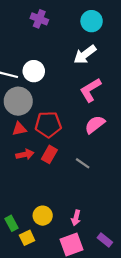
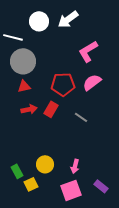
white arrow: (85, 54) -> (68, 19), moved
white circle: (34, 71) -> (39, 21), moved
red pentagon: (48, 124) -> (63, 84), moved

